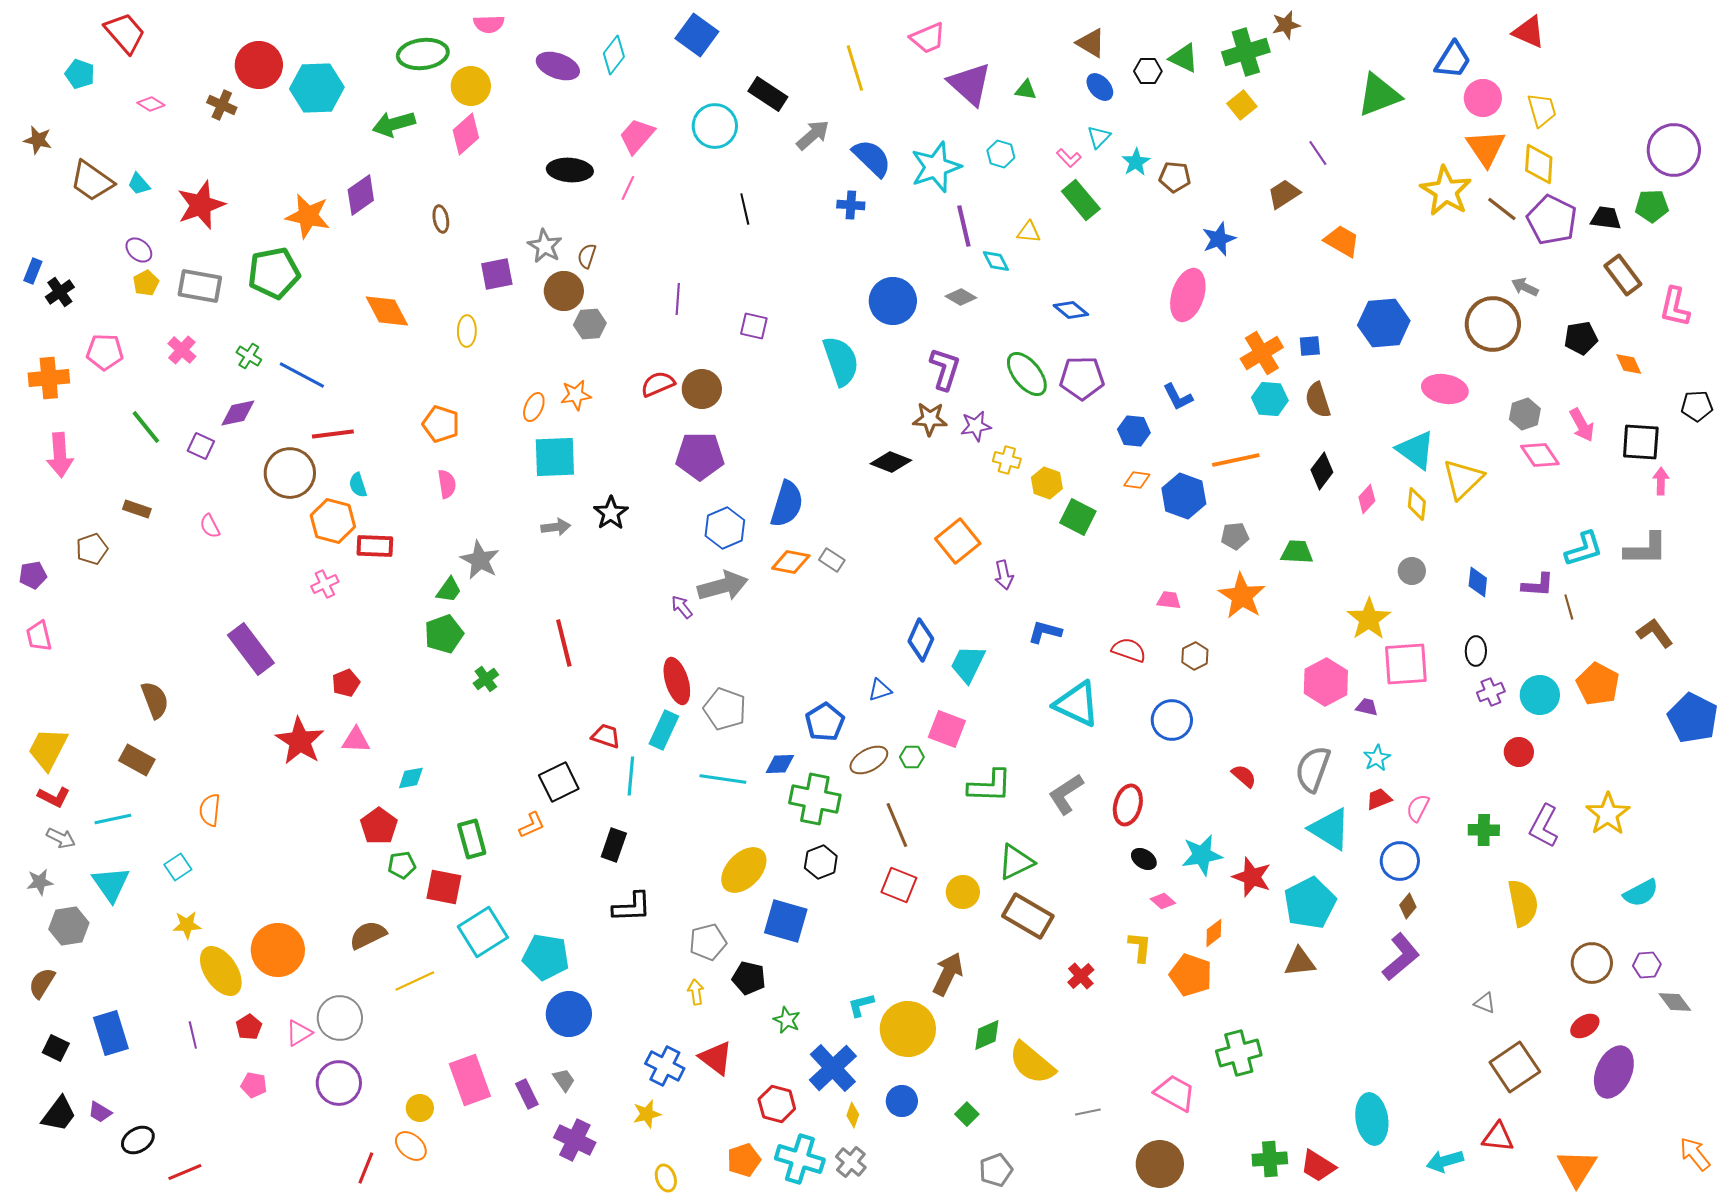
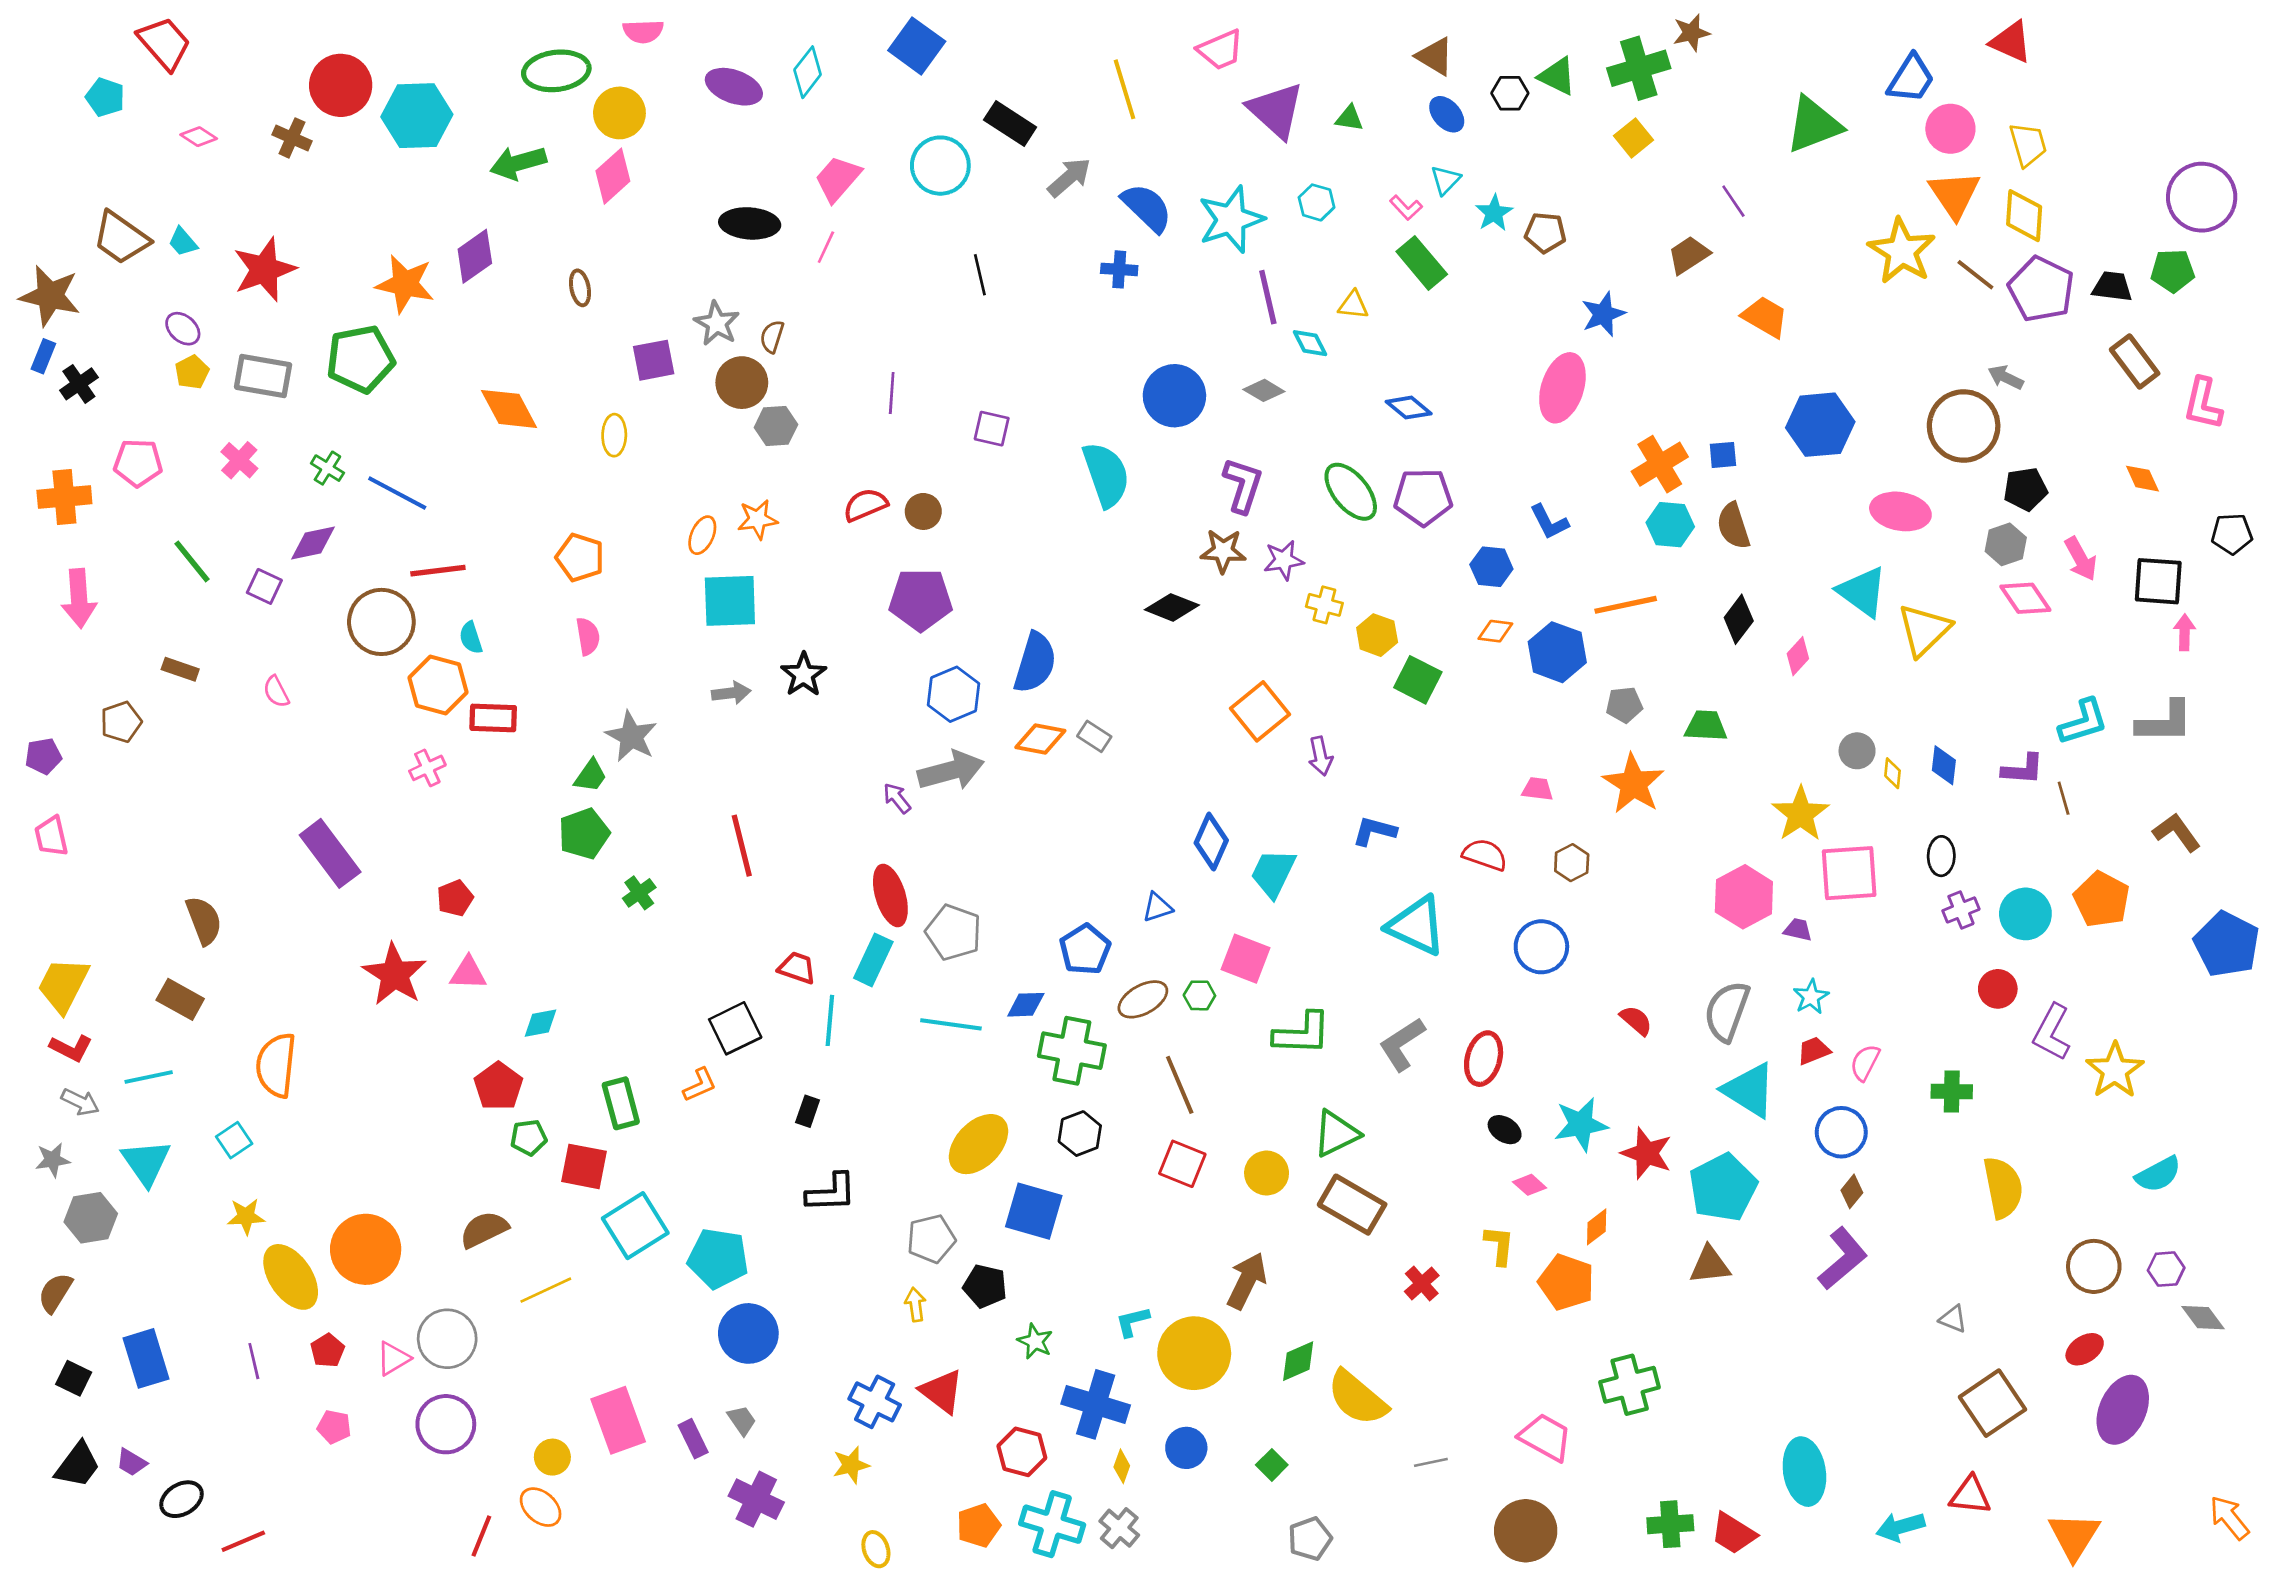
brown star: (38, 140) -> (50, 296), moved, size x1.6
black pentagon: (1581, 338) -> (2025, 489), moved
brown circle: (702, 389) -> (923, 511), size x0.7
yellow diamond: (1417, 504) -> (1893, 773), moved, size x0.7
orange semicircle: (210, 810) -> (276, 1065), size x1.5
purple L-shape: (1544, 826) -> (2052, 1032), moved
black rectangle: (614, 845) -> (808, 1111), size x0.7
blue cross: (833, 1068) -> (1096, 1404), turned -30

